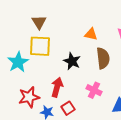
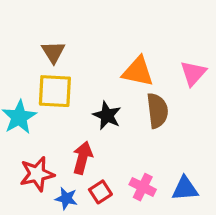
orange triangle: (91, 34) -> (138, 72), size x1.5
pink cross: (94, 90) -> (143, 187), moved

